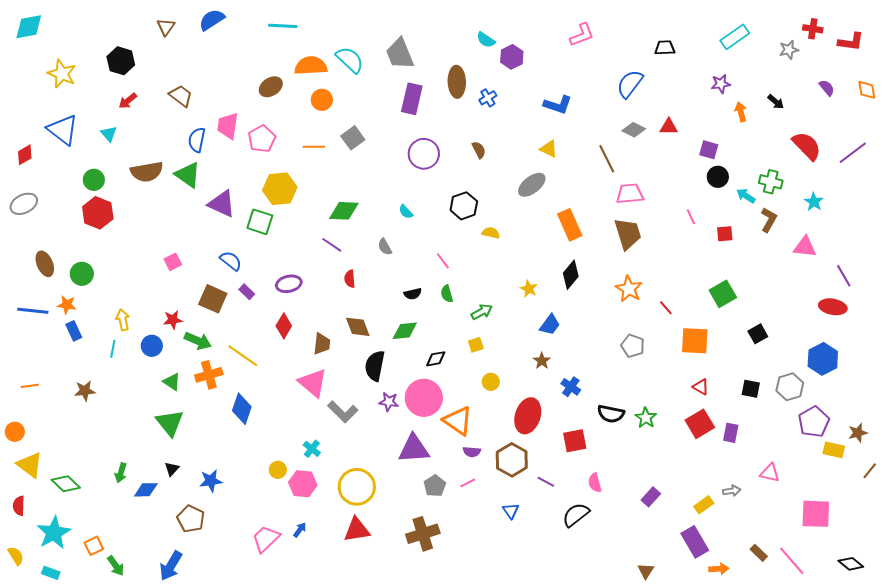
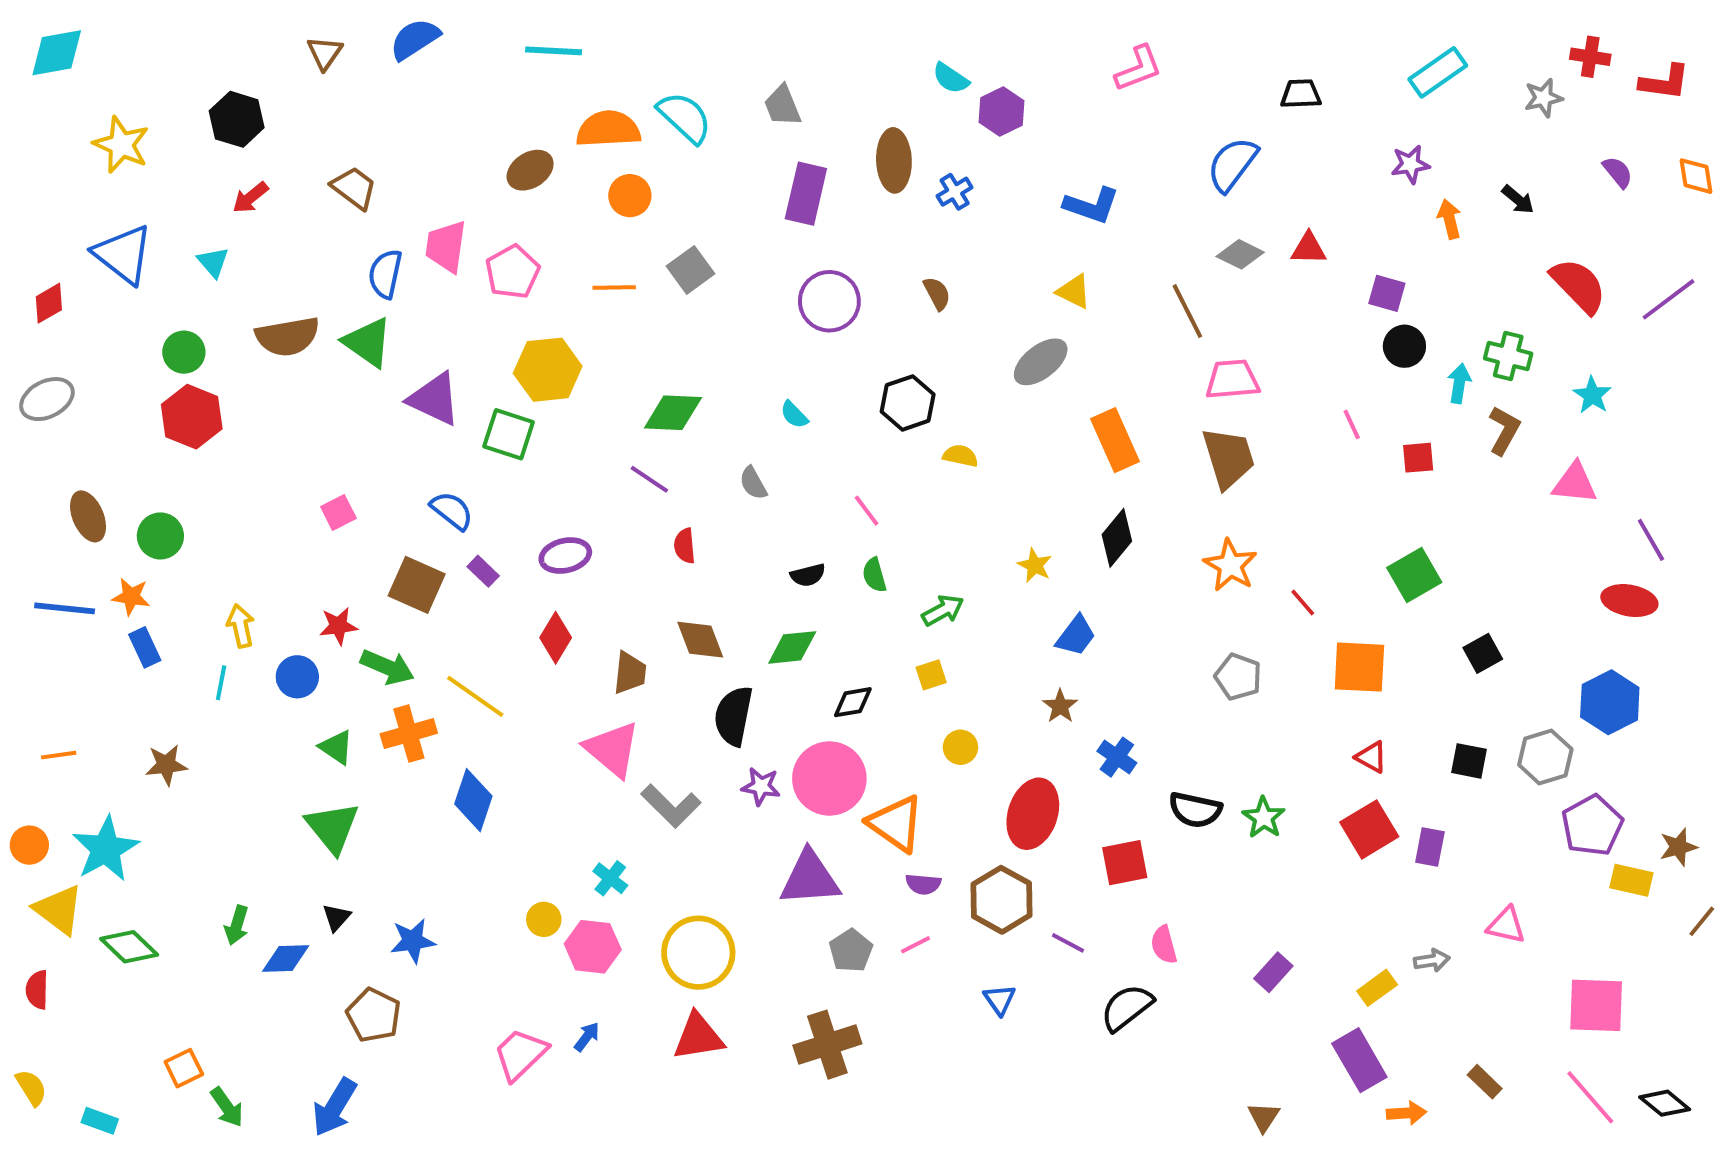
gray trapezoid: (400, 54) -> (782, 106), size x0.7
cyan arrow: (746, 196) -> (1459, 383), turned 66
cyan star: (54, 533) -> (106, 849), moved
pink line: (792, 561) -> (1590, 1097), moved

